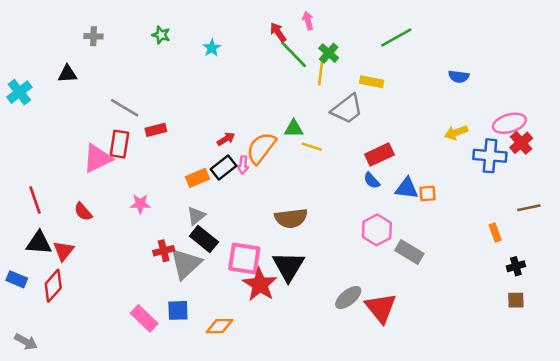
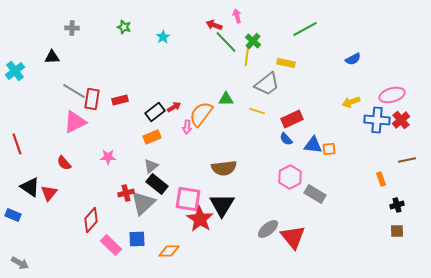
red arrow: (278, 32) -> (214, 25), turned -35
blue semicircle: (459, 77) -> (353, 59), turned -35
gray line: (125, 108) -> (74, 91), moved
red cross: (521, 143) -> (401, 120), moved
red rectangle: (119, 144) -> (92, 99), moved
yellow line: (312, 147) -> (257, 111), moved
black rectangle: (223, 168) -> (155, 112), moved
red line: (35, 200) -> (17, 144), moved
black triangle: (39, 243) -> (30, 187), turned 30
red diamond: (53, 286) -> (91, 220), moved

